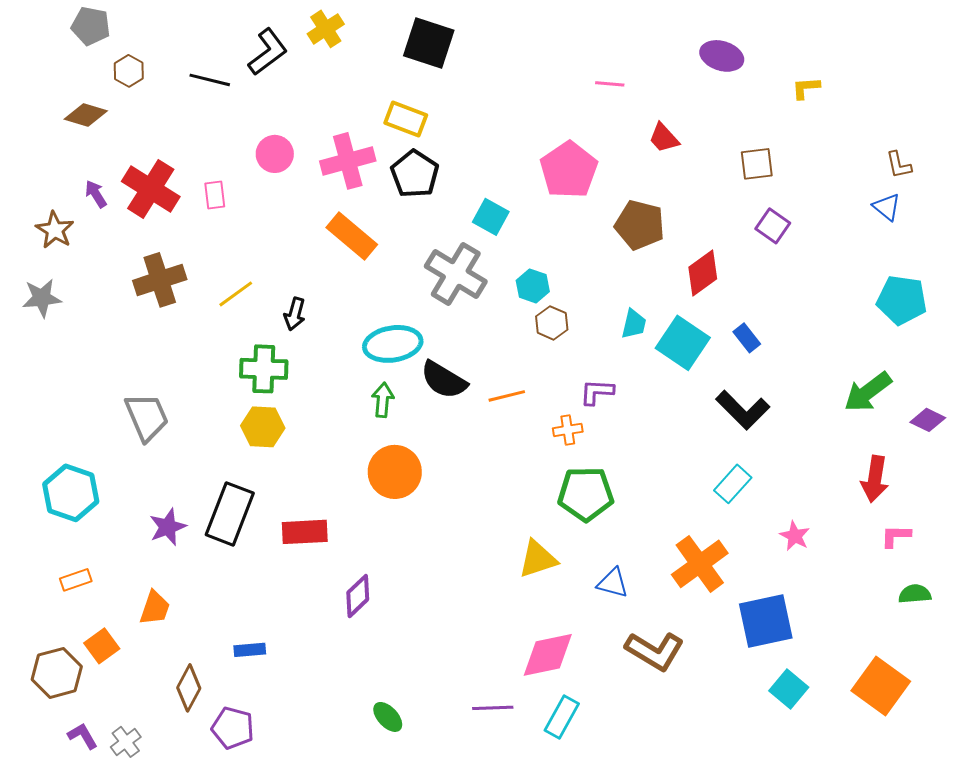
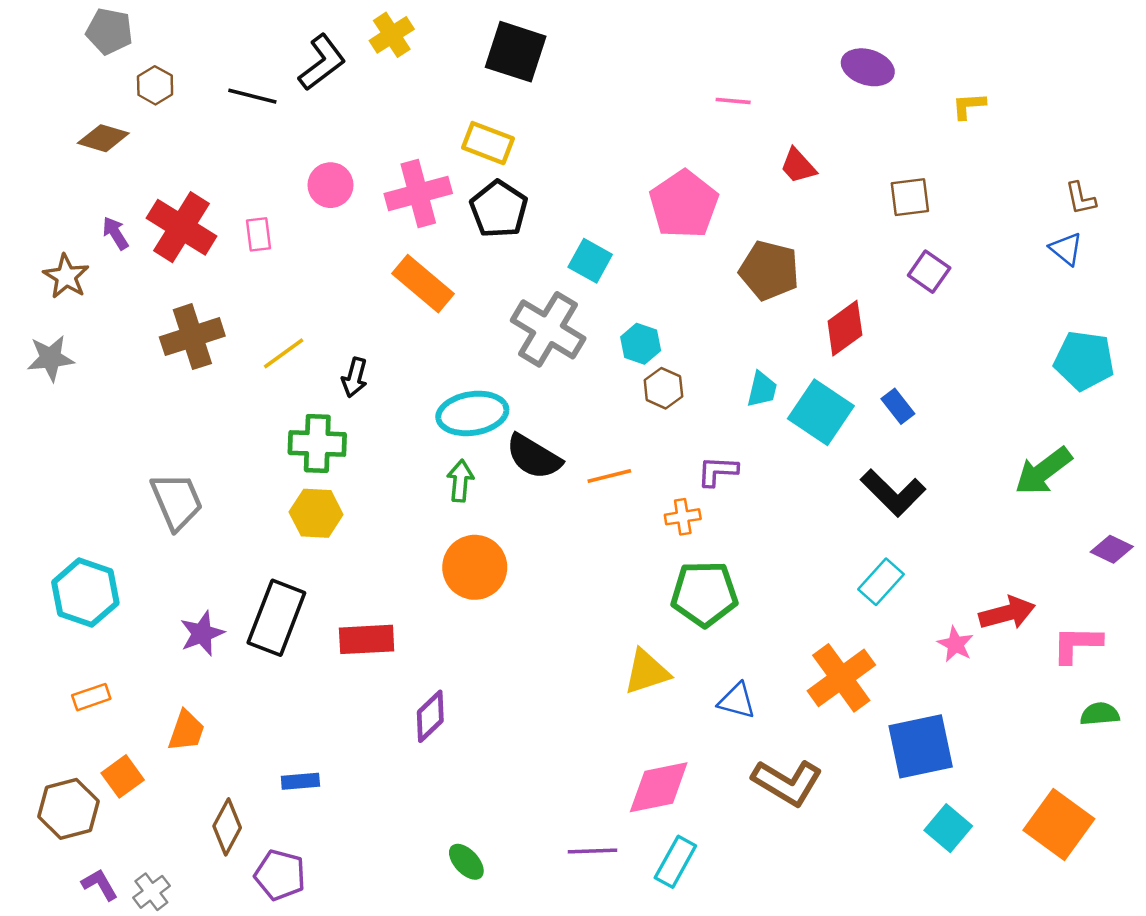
purple diamond: (928, 420) -> (1112, 549), moved
red arrow: (875, 479) -> (1007, 613), moved, turned -114
pink L-shape: (896, 536) -> (1077, 644), size x1.4

